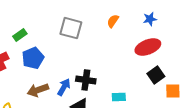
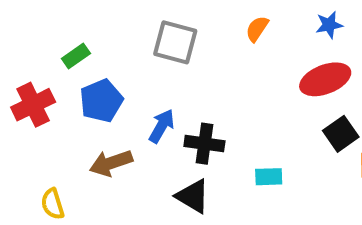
blue arrow: (64, 87) -> (162, 126), moved

